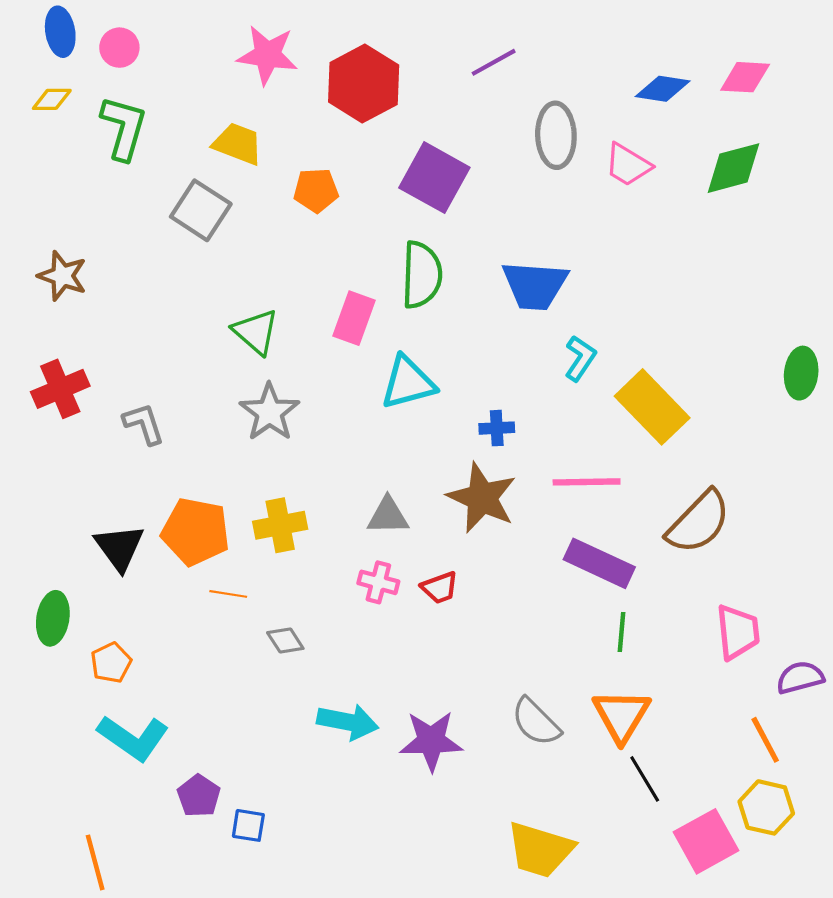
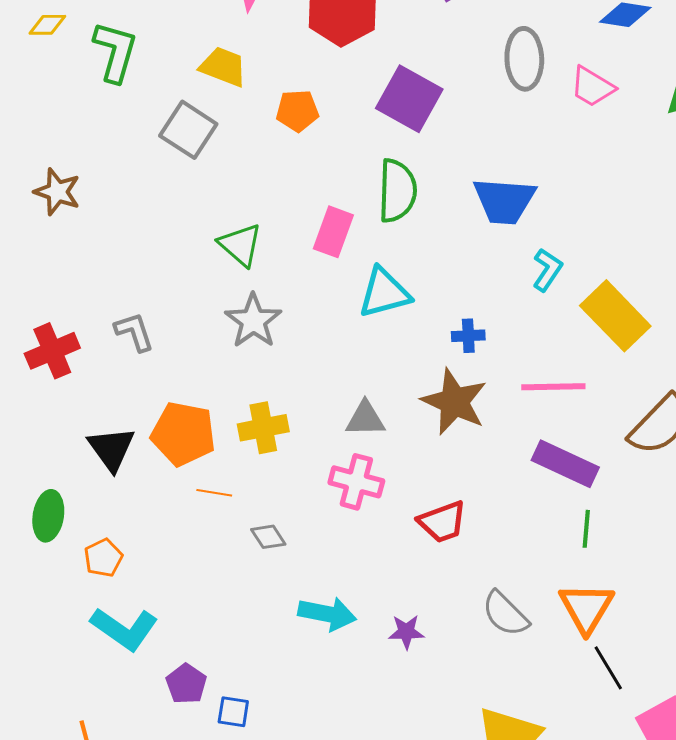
red cross: (60, 389) -> (52, 351), moved
pink cross: (378, 582) -> (356, 482), size x1.4
red trapezoid: (440, 588) -> (442, 522), moved, size x1.4
purple star: (431, 741) -> (406, 632), size x0.6

